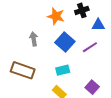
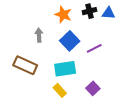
blue triangle: (98, 25) -> (108, 13), moved
cyan rectangle: (63, 70) -> (65, 69), size x1.5

